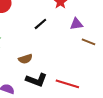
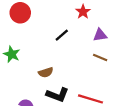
brown line: (88, 42) -> (100, 57), moved

